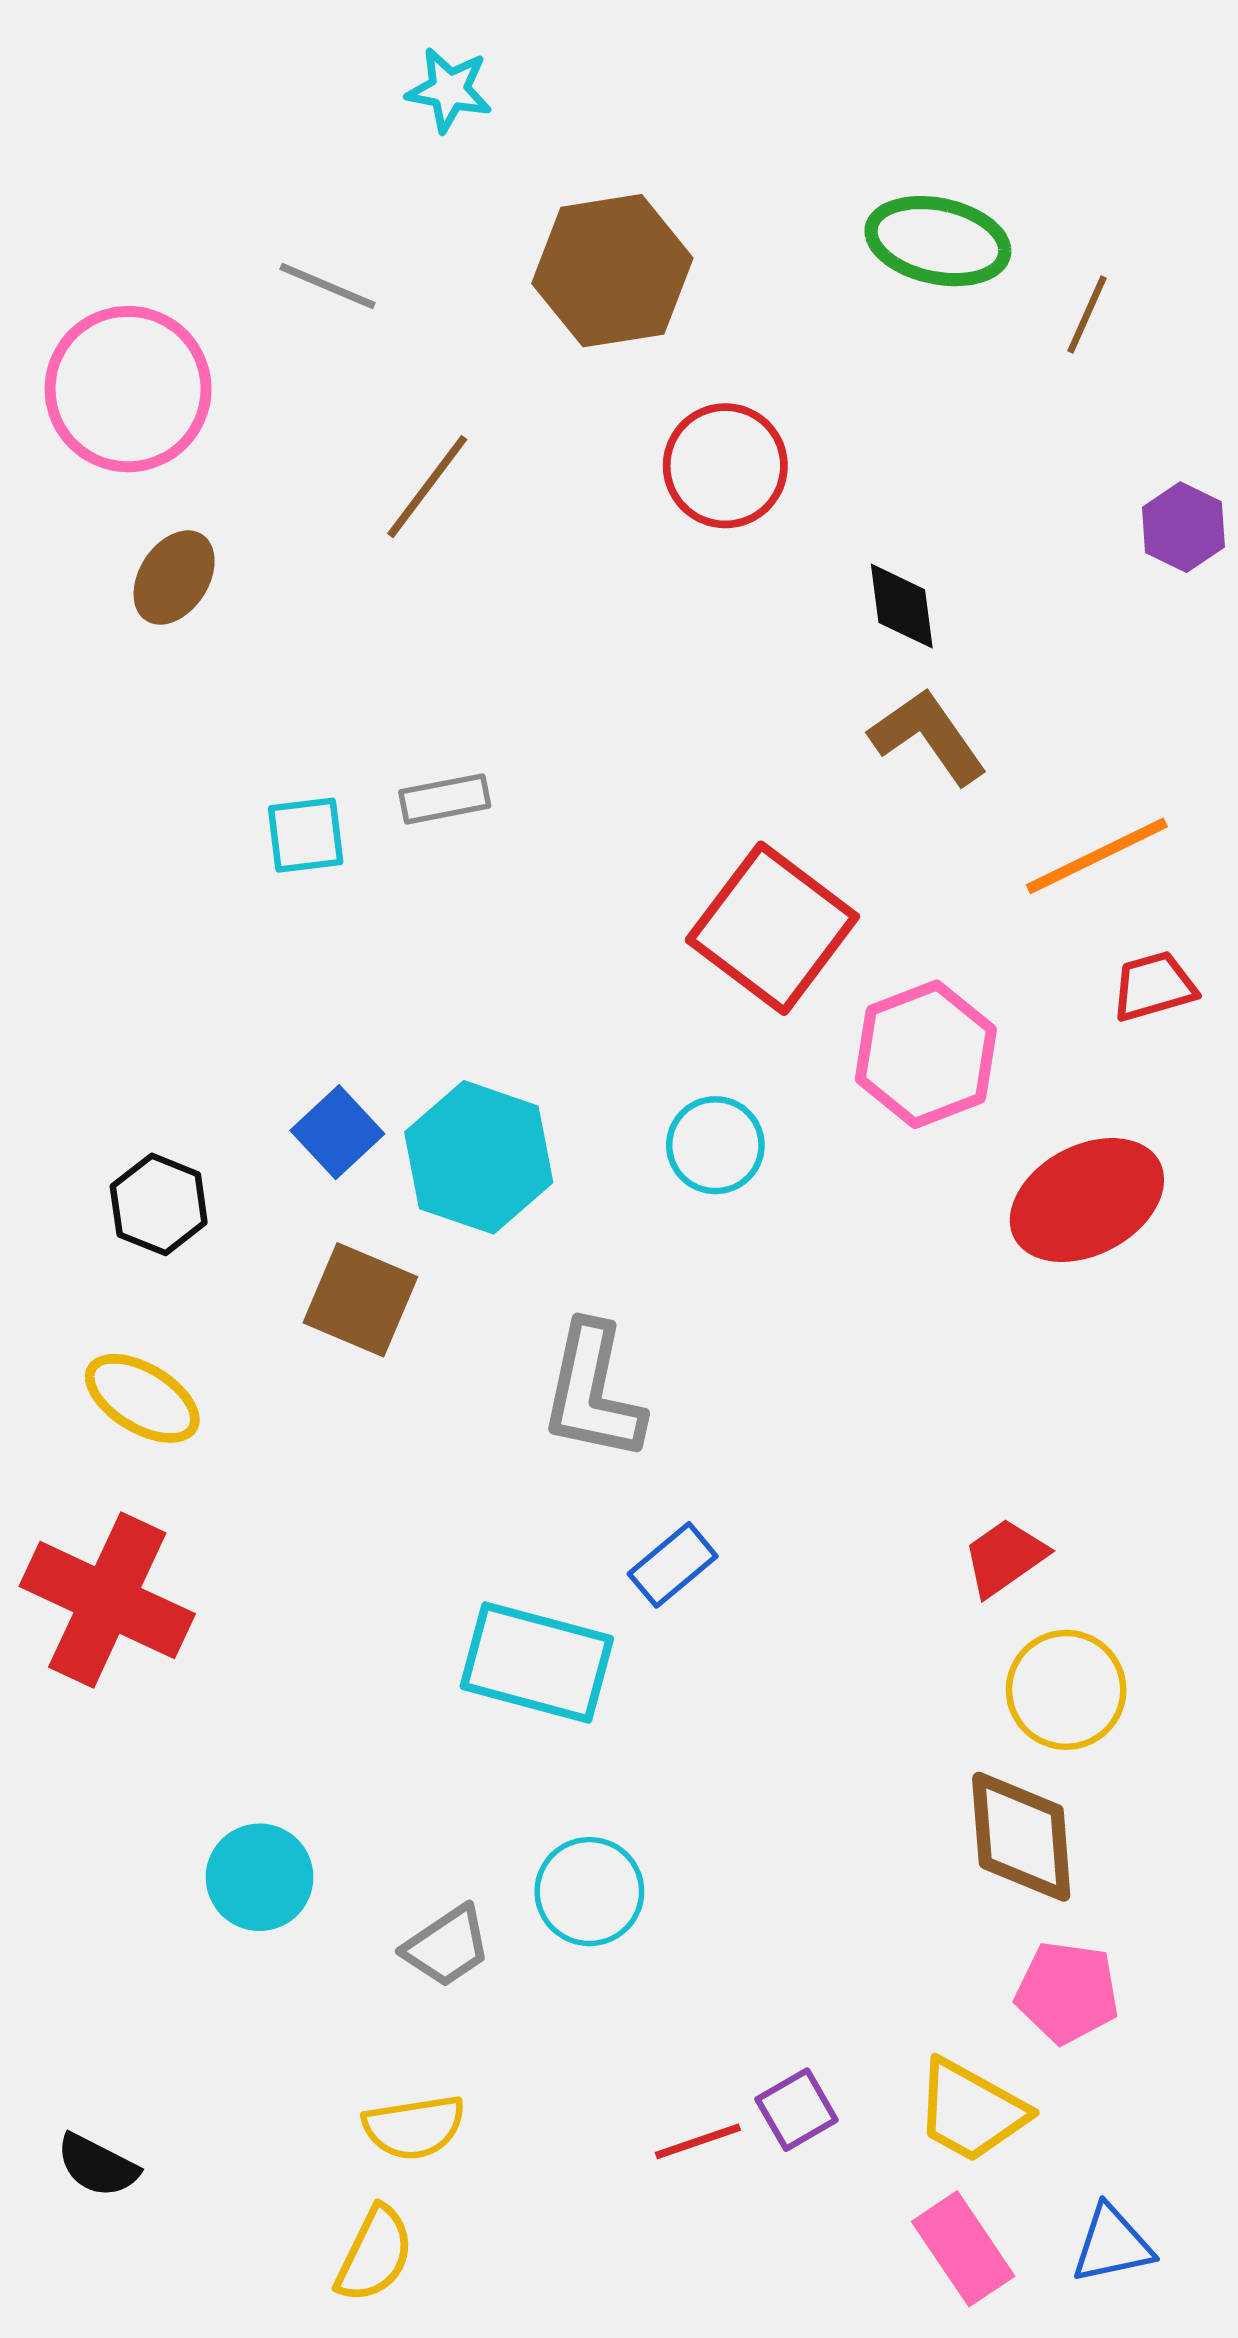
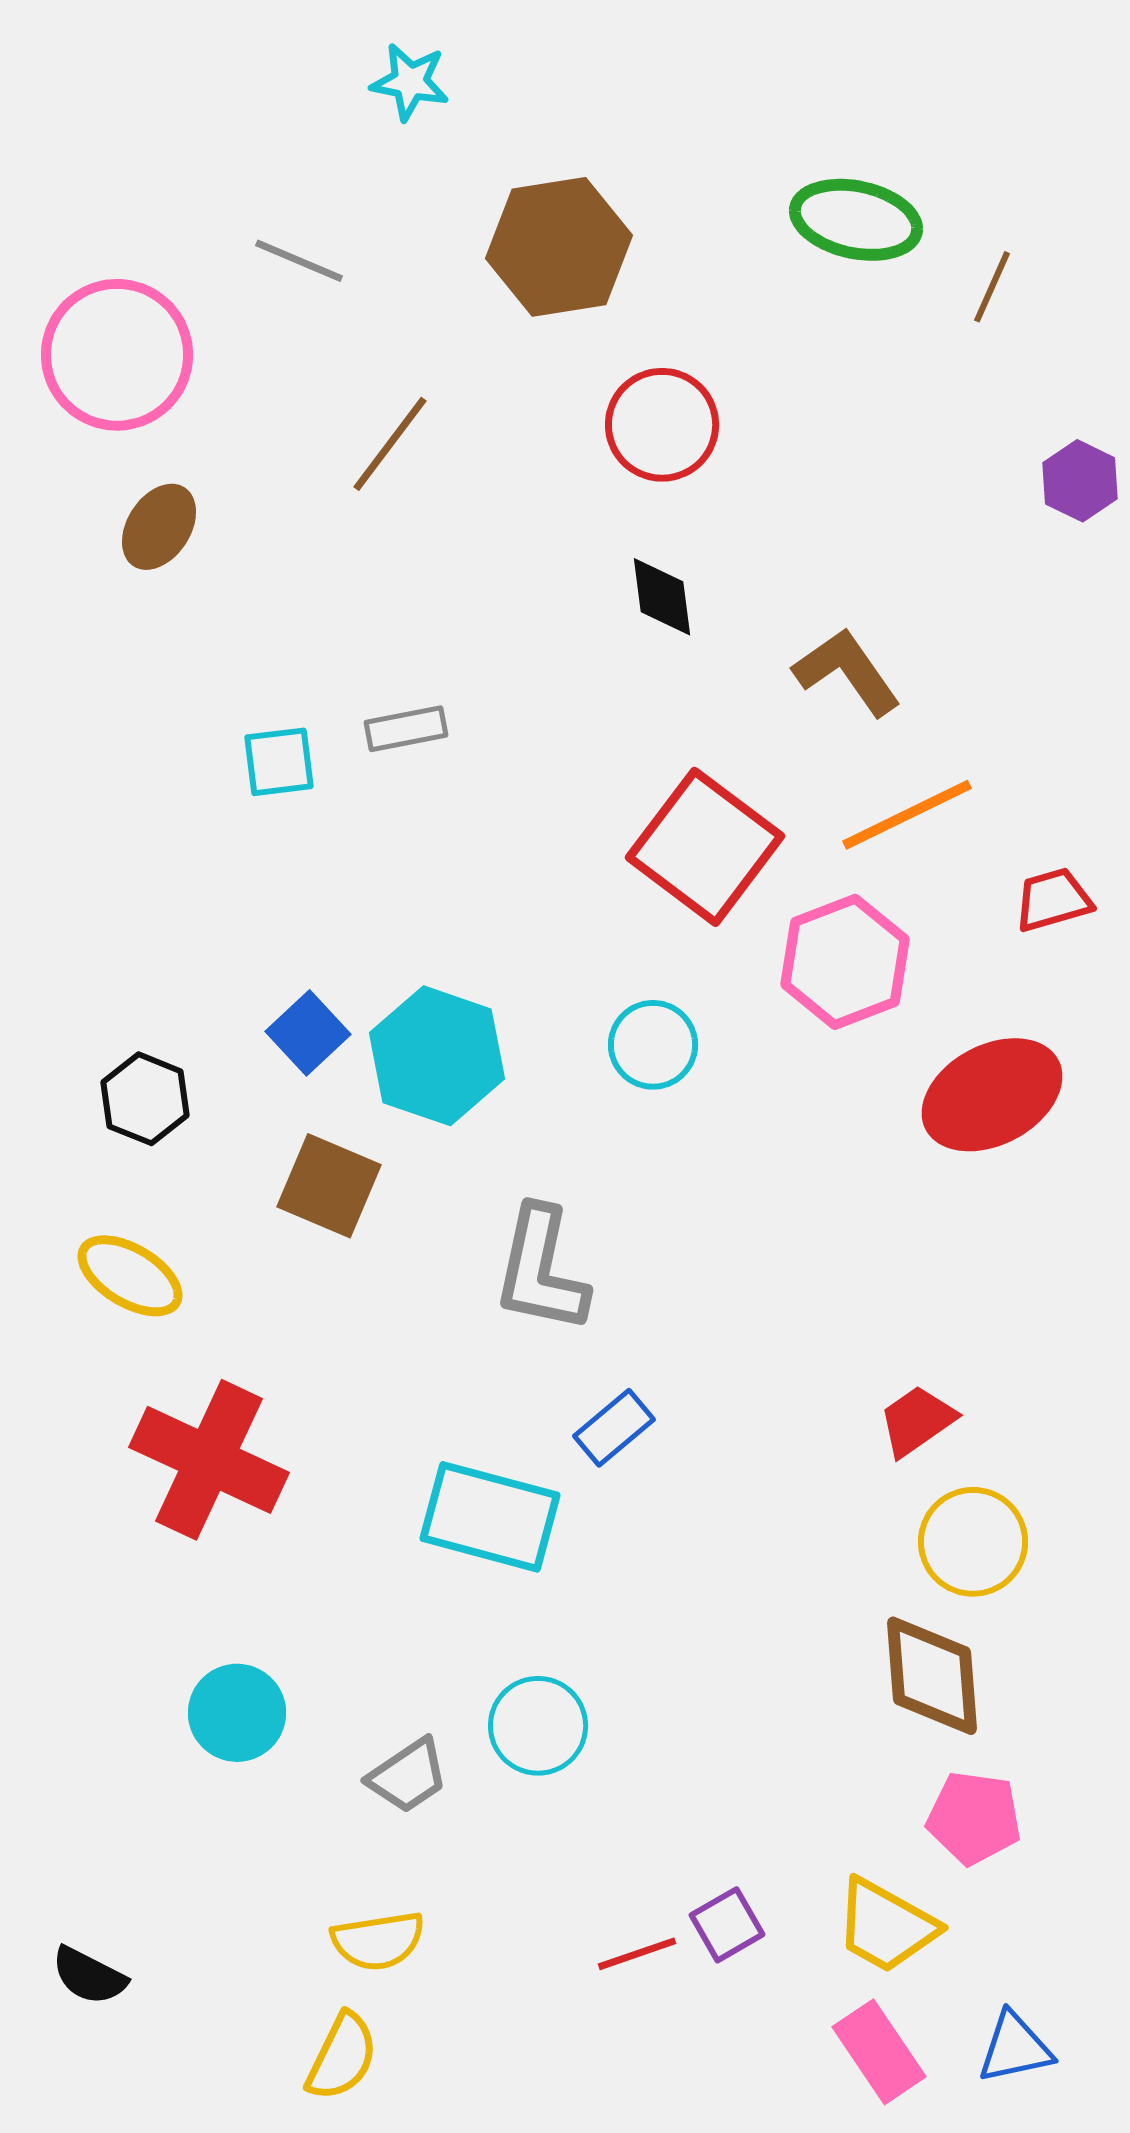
black diamond: (902, 606) -> (662, 597), moved
orange line: (1097, 856) -> (907, 815), moved
red cross: (107, 1600) -> (209, 1460), moved

